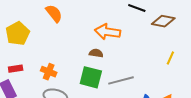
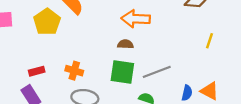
yellow pentagon: (18, 33) -> (47, 22), moved

